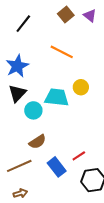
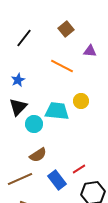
purple triangle: (90, 16) -> (90, 51), moved, turned -32
blue star: (17, 66) -> (18, 80), size x0.6

